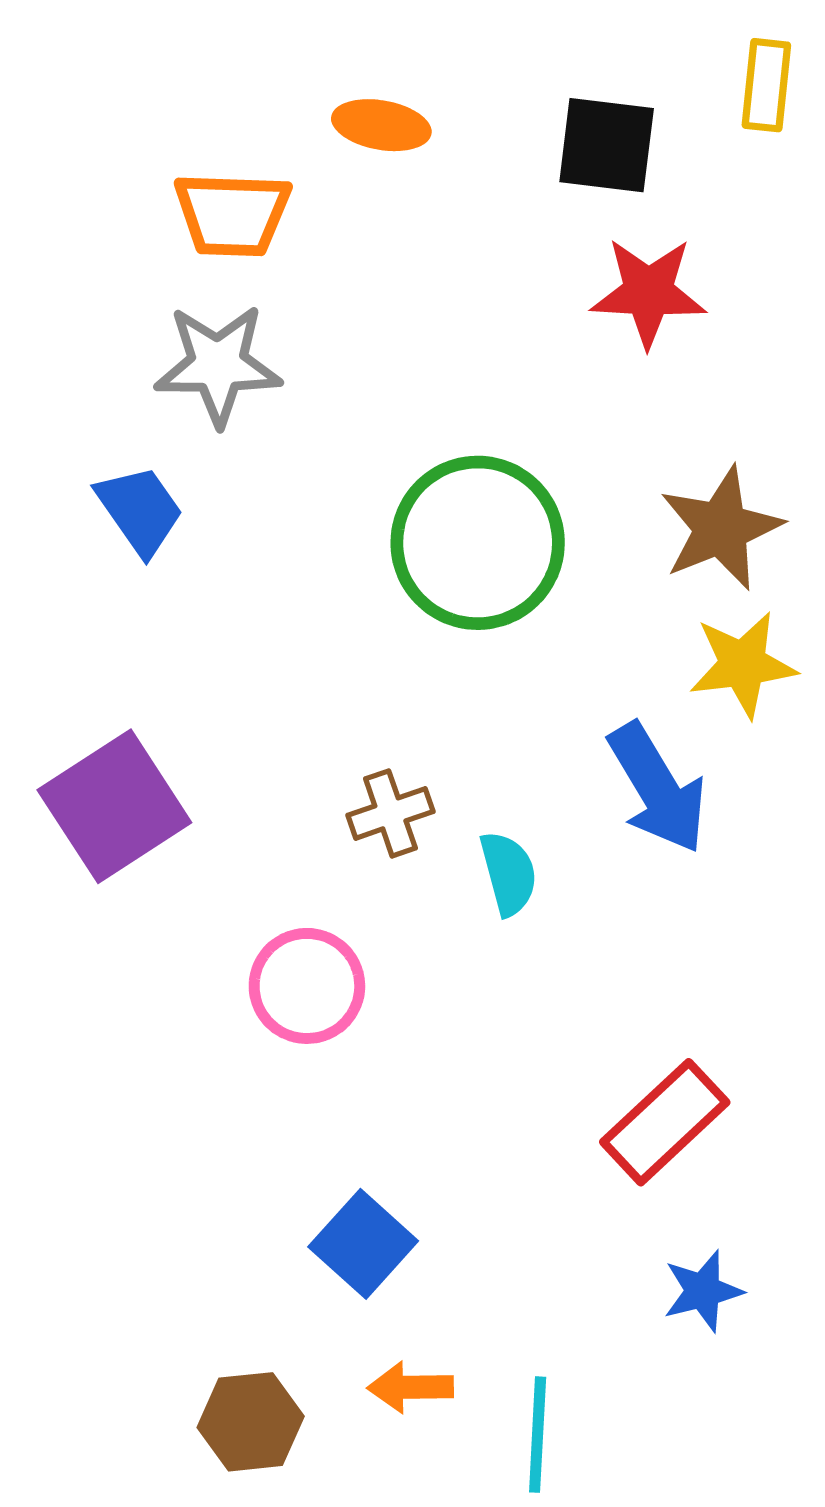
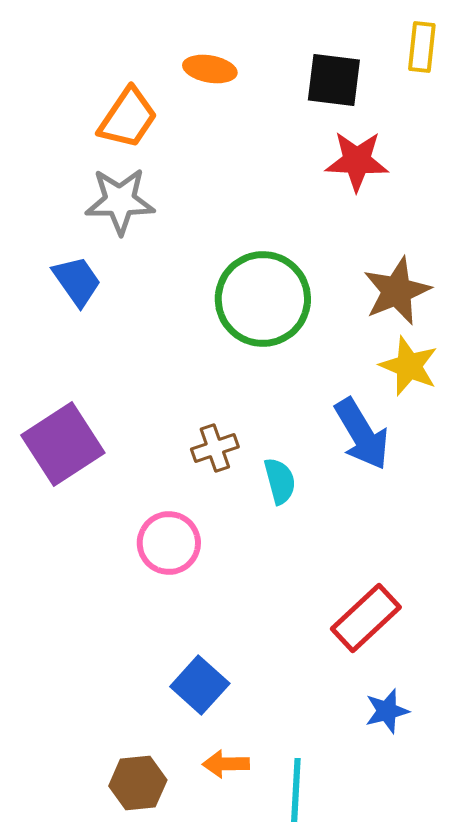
orange trapezoid: (232, 214) -> (128, 118), turned -58
yellow star: (743, 665) -> (409, 366), turned 30

